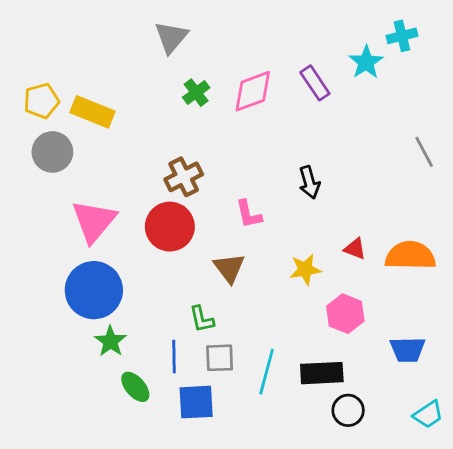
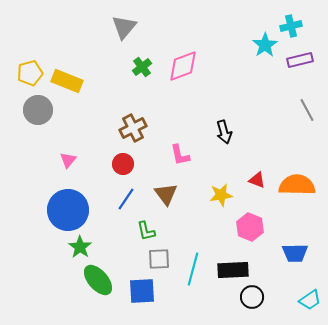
purple rectangle: (315, 83) -> (300, 60), moved, turned -70
pink triangle: (94, 221) -> (68, 160), size x0.5
red circle: (170, 227) -> (123, 164), size x0.6
blue line: (174, 356) -> (126, 199), moved, turned 35
green ellipse: (135, 387) -> (98, 280), size x1.4

